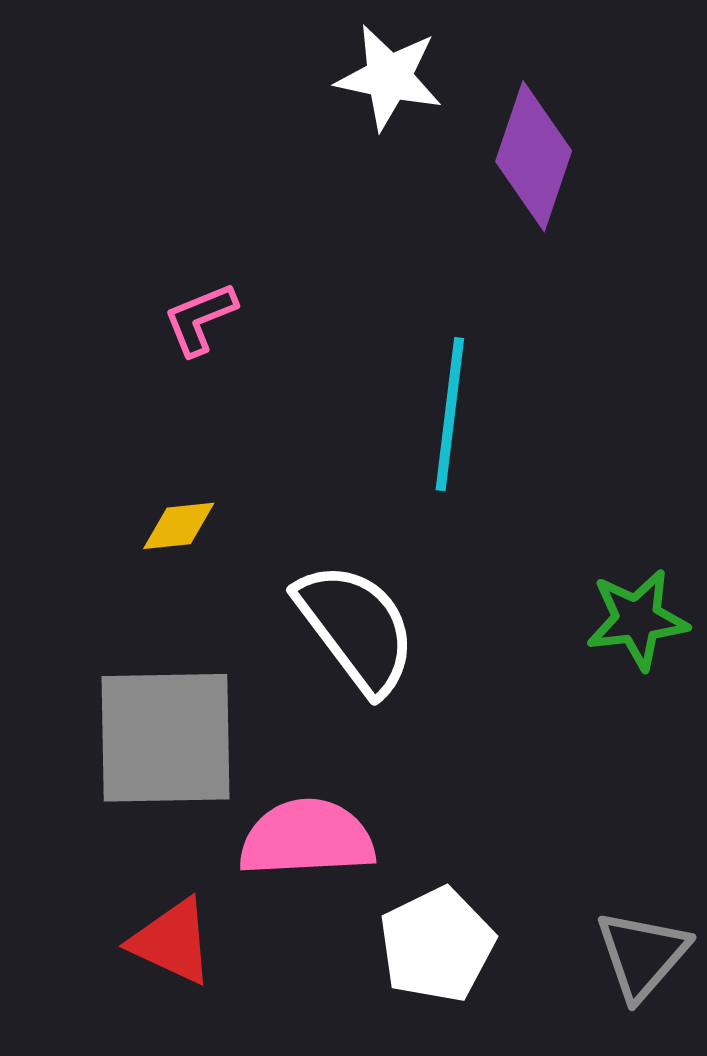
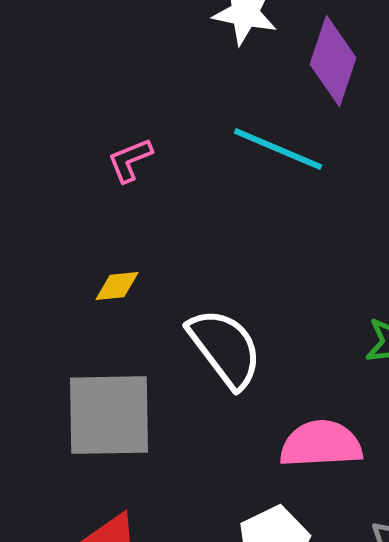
cyan line: (450, 414) -> (278, 149), moved, turned -74
pink semicircle: (307, 838) -> (321, 444), moved

